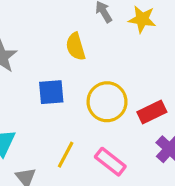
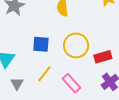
blue square: (51, 92) -> (41, 44), moved

